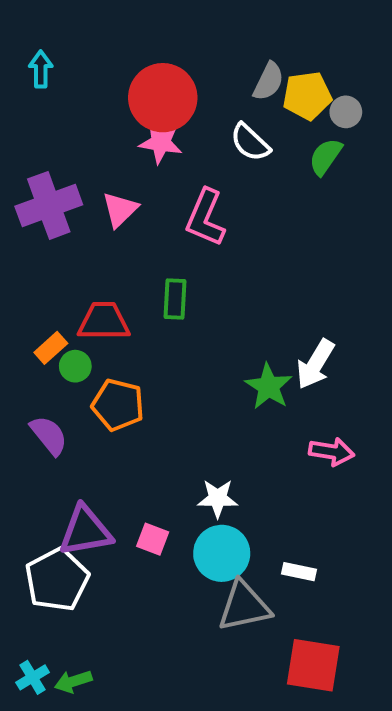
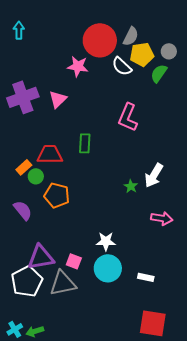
yellow pentagon: (307, 96) -> (142, 54), moved
red circle: (163, 98) -> (100, 40), moved
pink L-shape: (205, 218) -> (128, 117), moved
green star: (269, 387) -> (131, 186), size x0.6
gray triangle: (244, 606) -> (63, 283), moved

